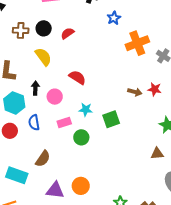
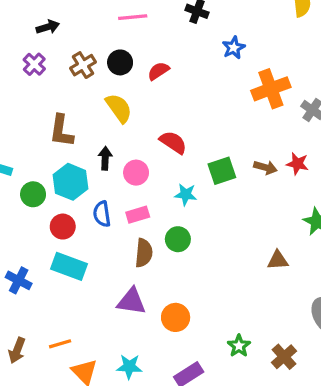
brown cross: (21, 30) -> (83, 65), turned -35
green square: (111, 119) -> (222, 171), moved
pink rectangle: (64, 123) -> (138, 215), moved
brown triangle: (157, 153) -> (278, 260), moved
brown semicircle: (43, 159) -> (144, 253), moved, turned -30
cyan rectangle: (17, 175) -> (69, 266), moved
purple triangle: (55, 190) -> (131, 301), moved

